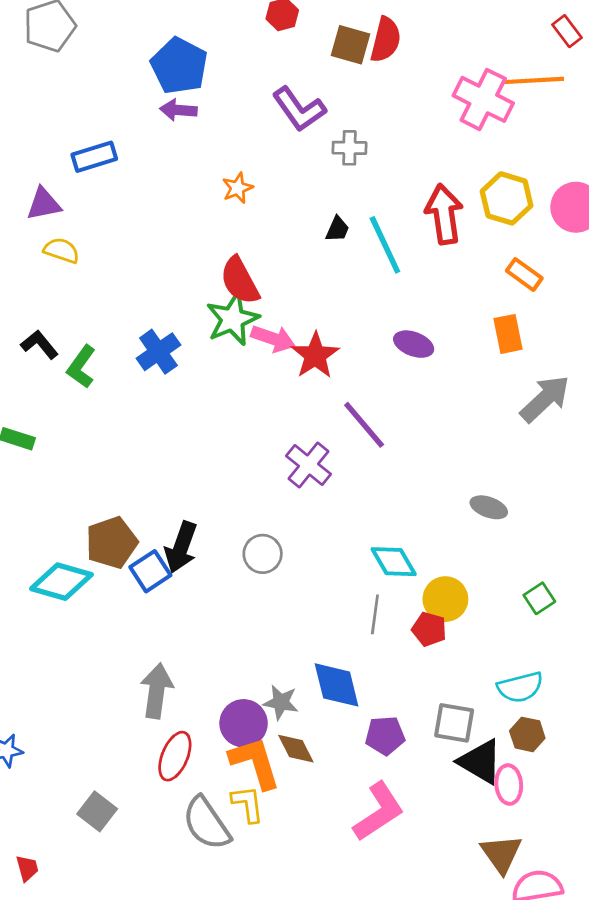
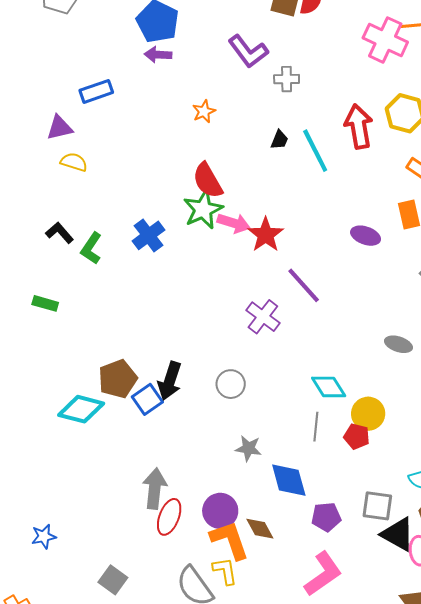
purple ellipse: (414, 344) -> (366, 236), moved
gray star: (281, 702) -> (248, 448), moved
red ellipse: (175, 756) -> (169, 517), moved

